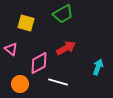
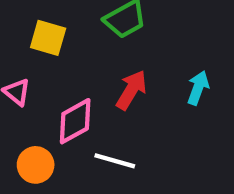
red arrow: (66, 48) -> (131, 90), turned -30
cyan arrow: (98, 67) -> (198, 88), moved

